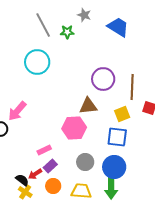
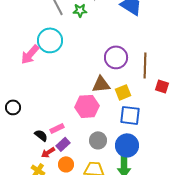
pink arrow: (17, 111) -> (30, 54), moved
yellow square: (122, 114) -> (123, 92), moved
black semicircle: (22, 180) -> (41, 135), moved

